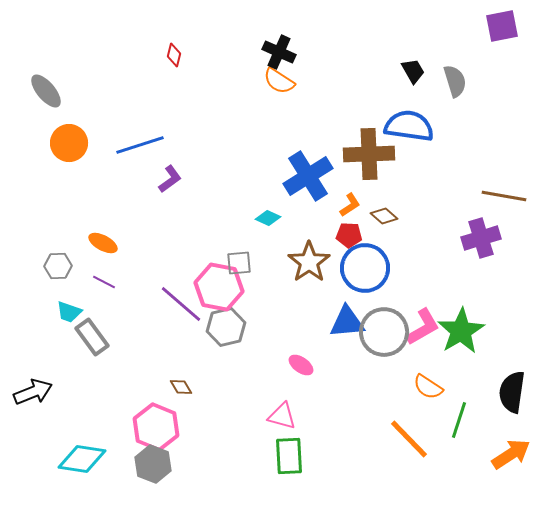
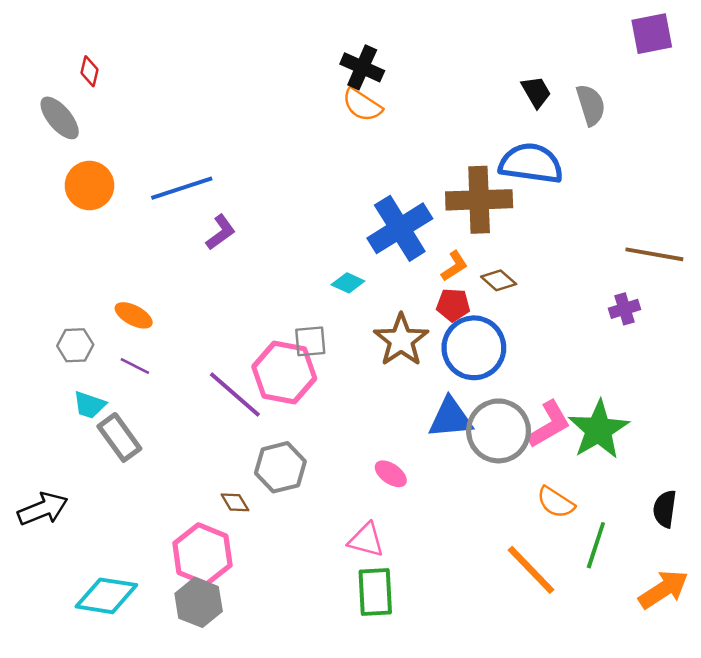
red diamond: (174, 55) -> (89, 71), moved
purple cross: (481, 238) -> (625, 309), size x0.6
gray hexagon: (226, 327) -> (280, 467), moved
black semicircle: (512, 392) -> (665, 509), size x0.7

